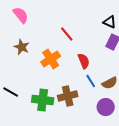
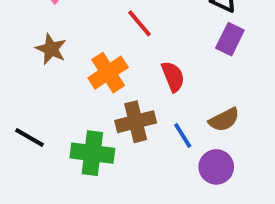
blue line: (91, 81) -> (183, 135), moved
brown cross: (68, 96) -> (136, 122), moved

